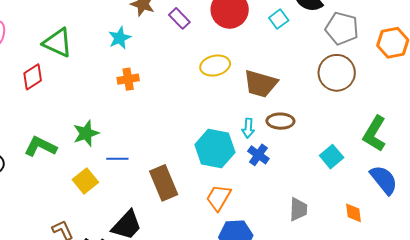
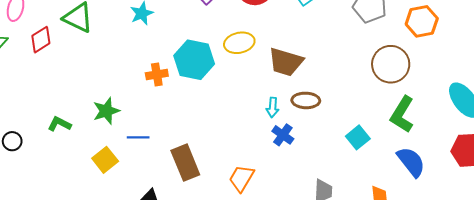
brown circle: (337, 73) -> (391, 64), moved
red diamond: (33, 77) -> (41, 40), moved
orange cross: (128, 79) -> (157, 74), moved
green L-shape: (40, 146) -> (59, 124), size x0.7
cyan hexagon: (215, 149) -> (194, 60), moved

